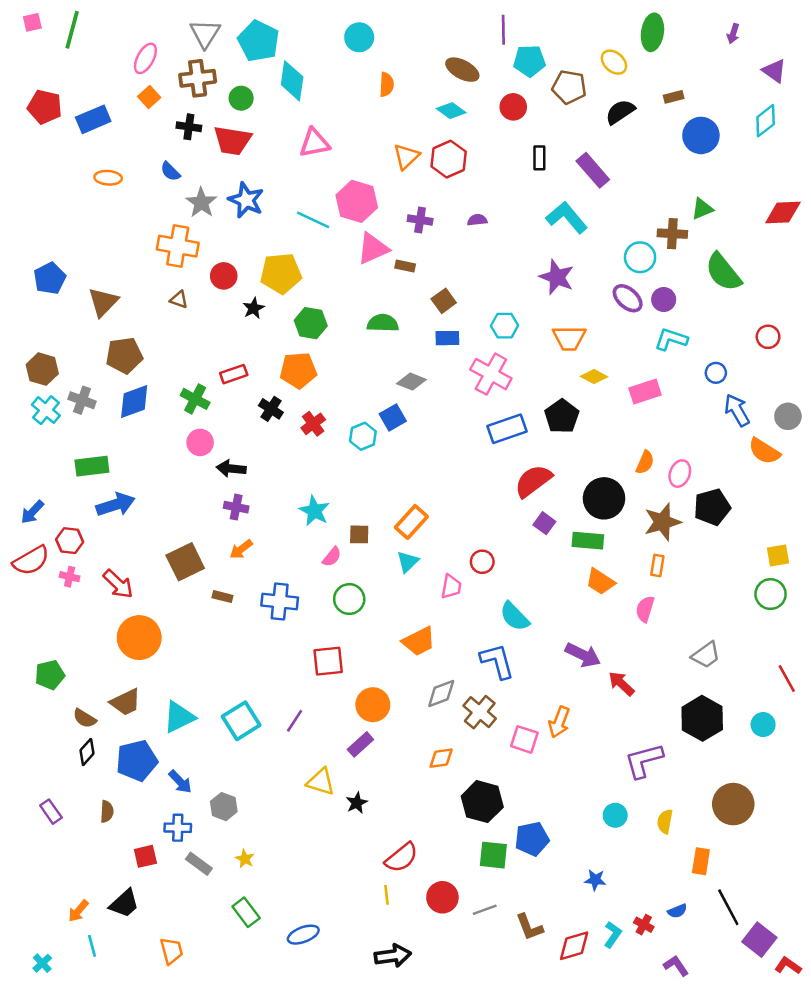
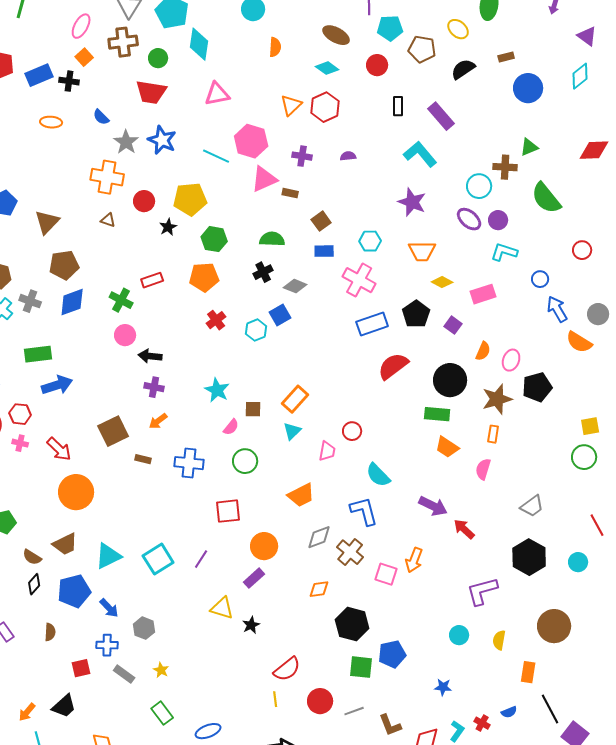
black cross: (189, 127) -> (69, 81), moved
black cross: (271, 409) -> (263, 272), moved, turned 30
purple square: (544, 523) -> (453, 325), moved

